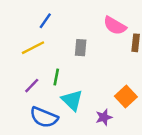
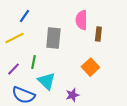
pink semicircle: (115, 26) -> (81, 20), turned 60
gray rectangle: (81, 48) -> (53, 38), size x1.5
orange square: (126, 97) -> (90, 67), moved

